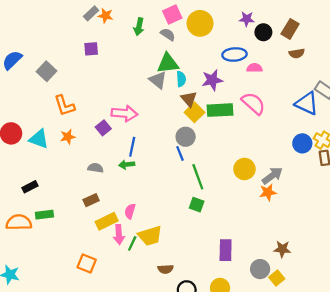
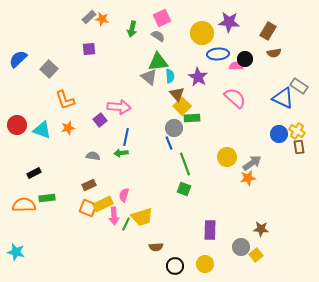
purple star: (247, 19) -> (229, 22), size x1.5
yellow circle: (200, 23) -> (202, 33), moved
black circle: (263, 32) -> (245, 59), moved
purple star: (212, 80) -> (198, 77), turned -30
green rectangle: (220, 110) -> (192, 118), moved, size x0.7
orange square: (87, 263) -> (88, 208), moved

